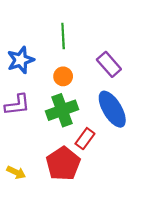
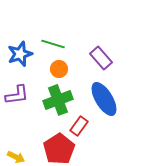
green line: (63, 36) -> (53, 44), moved, turned -70

